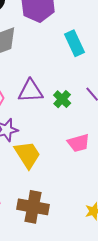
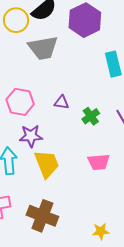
purple triangle: (31, 91) -> (62, 102), size x0.6

